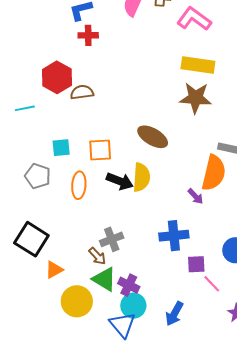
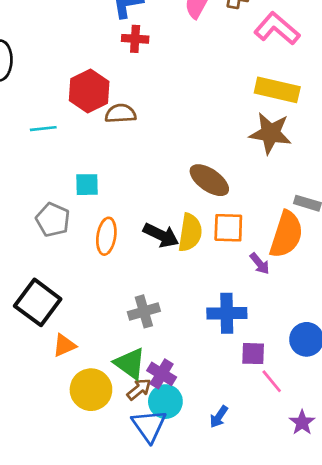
orange square: (100, 150) -> (228, 228), moved
brown arrow: (97, 256) -> (139, 389), moved, turned -90
blue arrow: (174, 314) -> (219, 417), size x0.7

